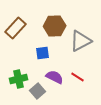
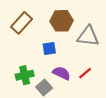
gray triangle: (81, 41) -> (88, 36), turned 35
red line: (78, 77) -> (85, 73), turned -72

